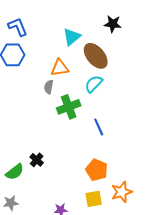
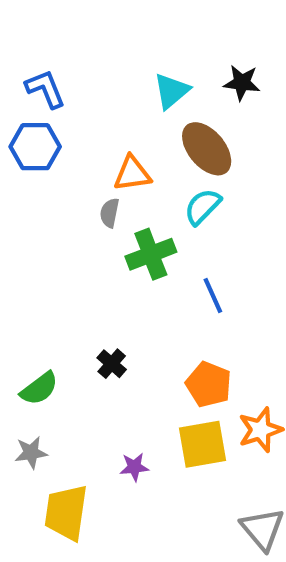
cyan triangle: (72, 37) -> (172, 91), moved
black cross: (37, 160) -> (112, 364), moved
yellow square: (94, 199) -> (203, 444), size x1.4

